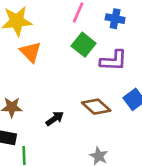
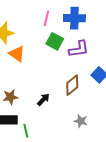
blue cross: (115, 19) -> (74, 18), size x1.5
brown diamond: (96, 107) -> (72, 85), turned -70

